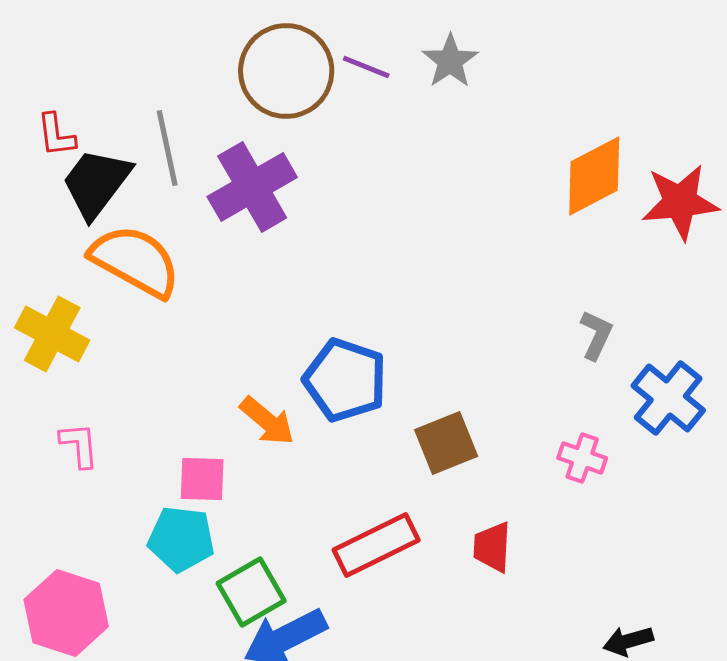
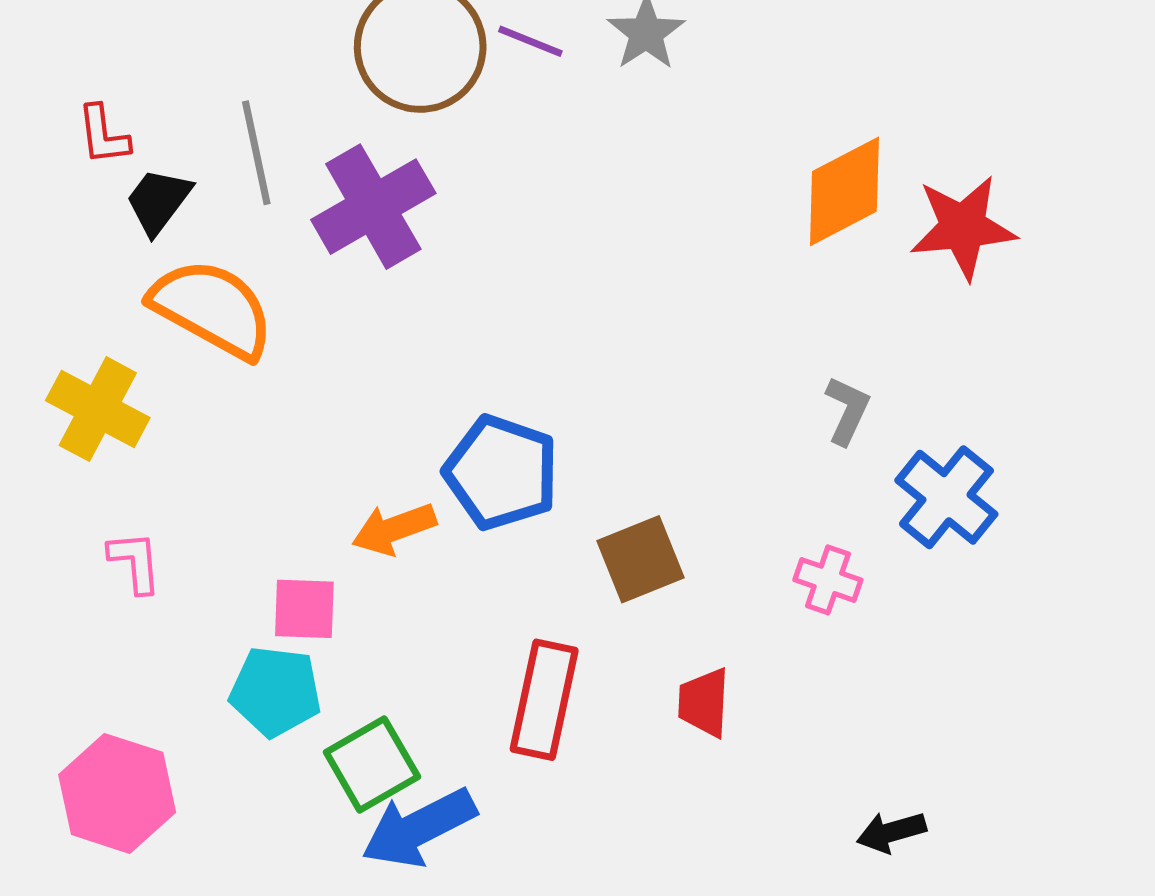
black trapezoid: (96, 183) -> (158, 201), size x0.7
orange arrow: (267, 421) -> (394, 529), turned 120
red rectangle: (376, 545) -> (544, 700), turned -52

